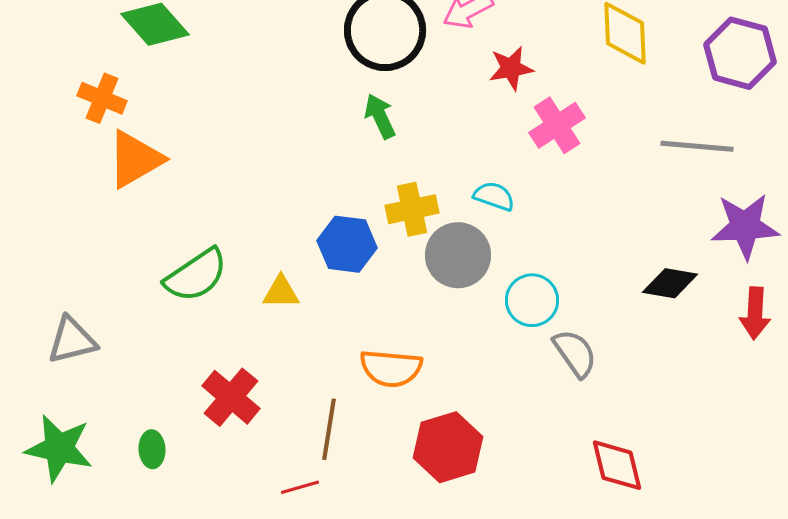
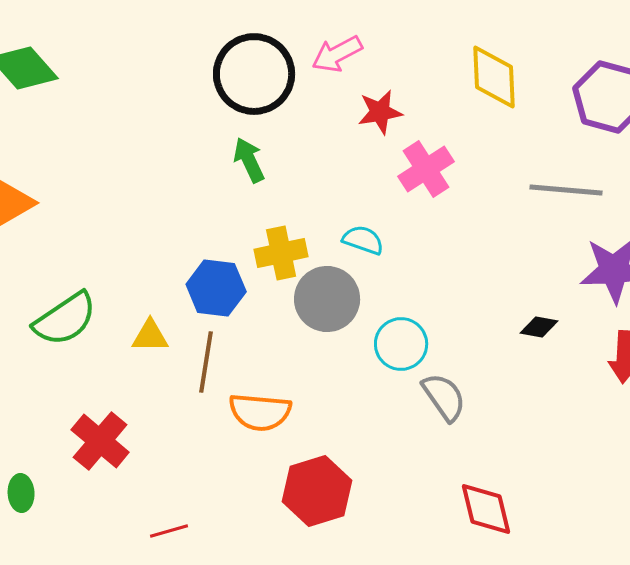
black diamond: (670, 283) -> (539, 327), size x0.7
brown line: (329, 429) -> (206, 362), moved

